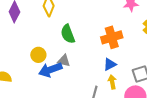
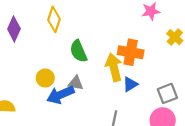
orange cross: (112, 37) -> (131, 52), turned 30
yellow arrow: (112, 82) -> (114, 67), moved, size x1.6

